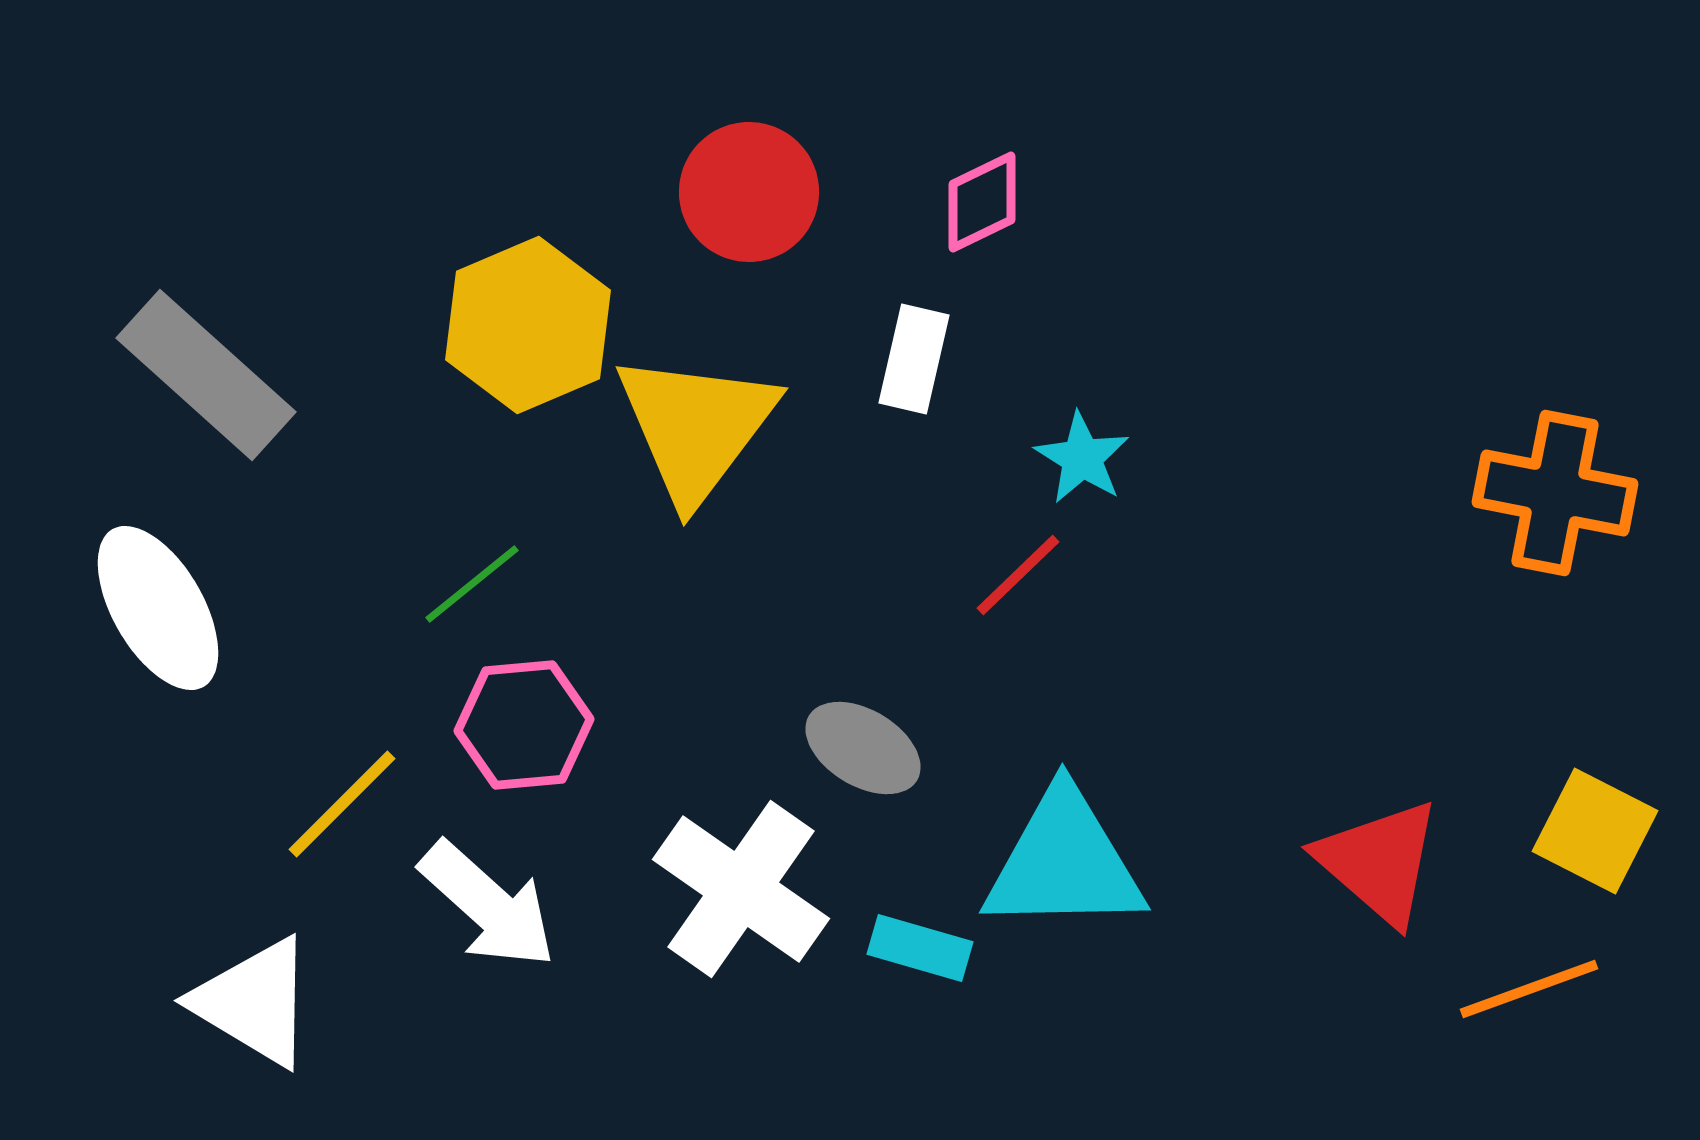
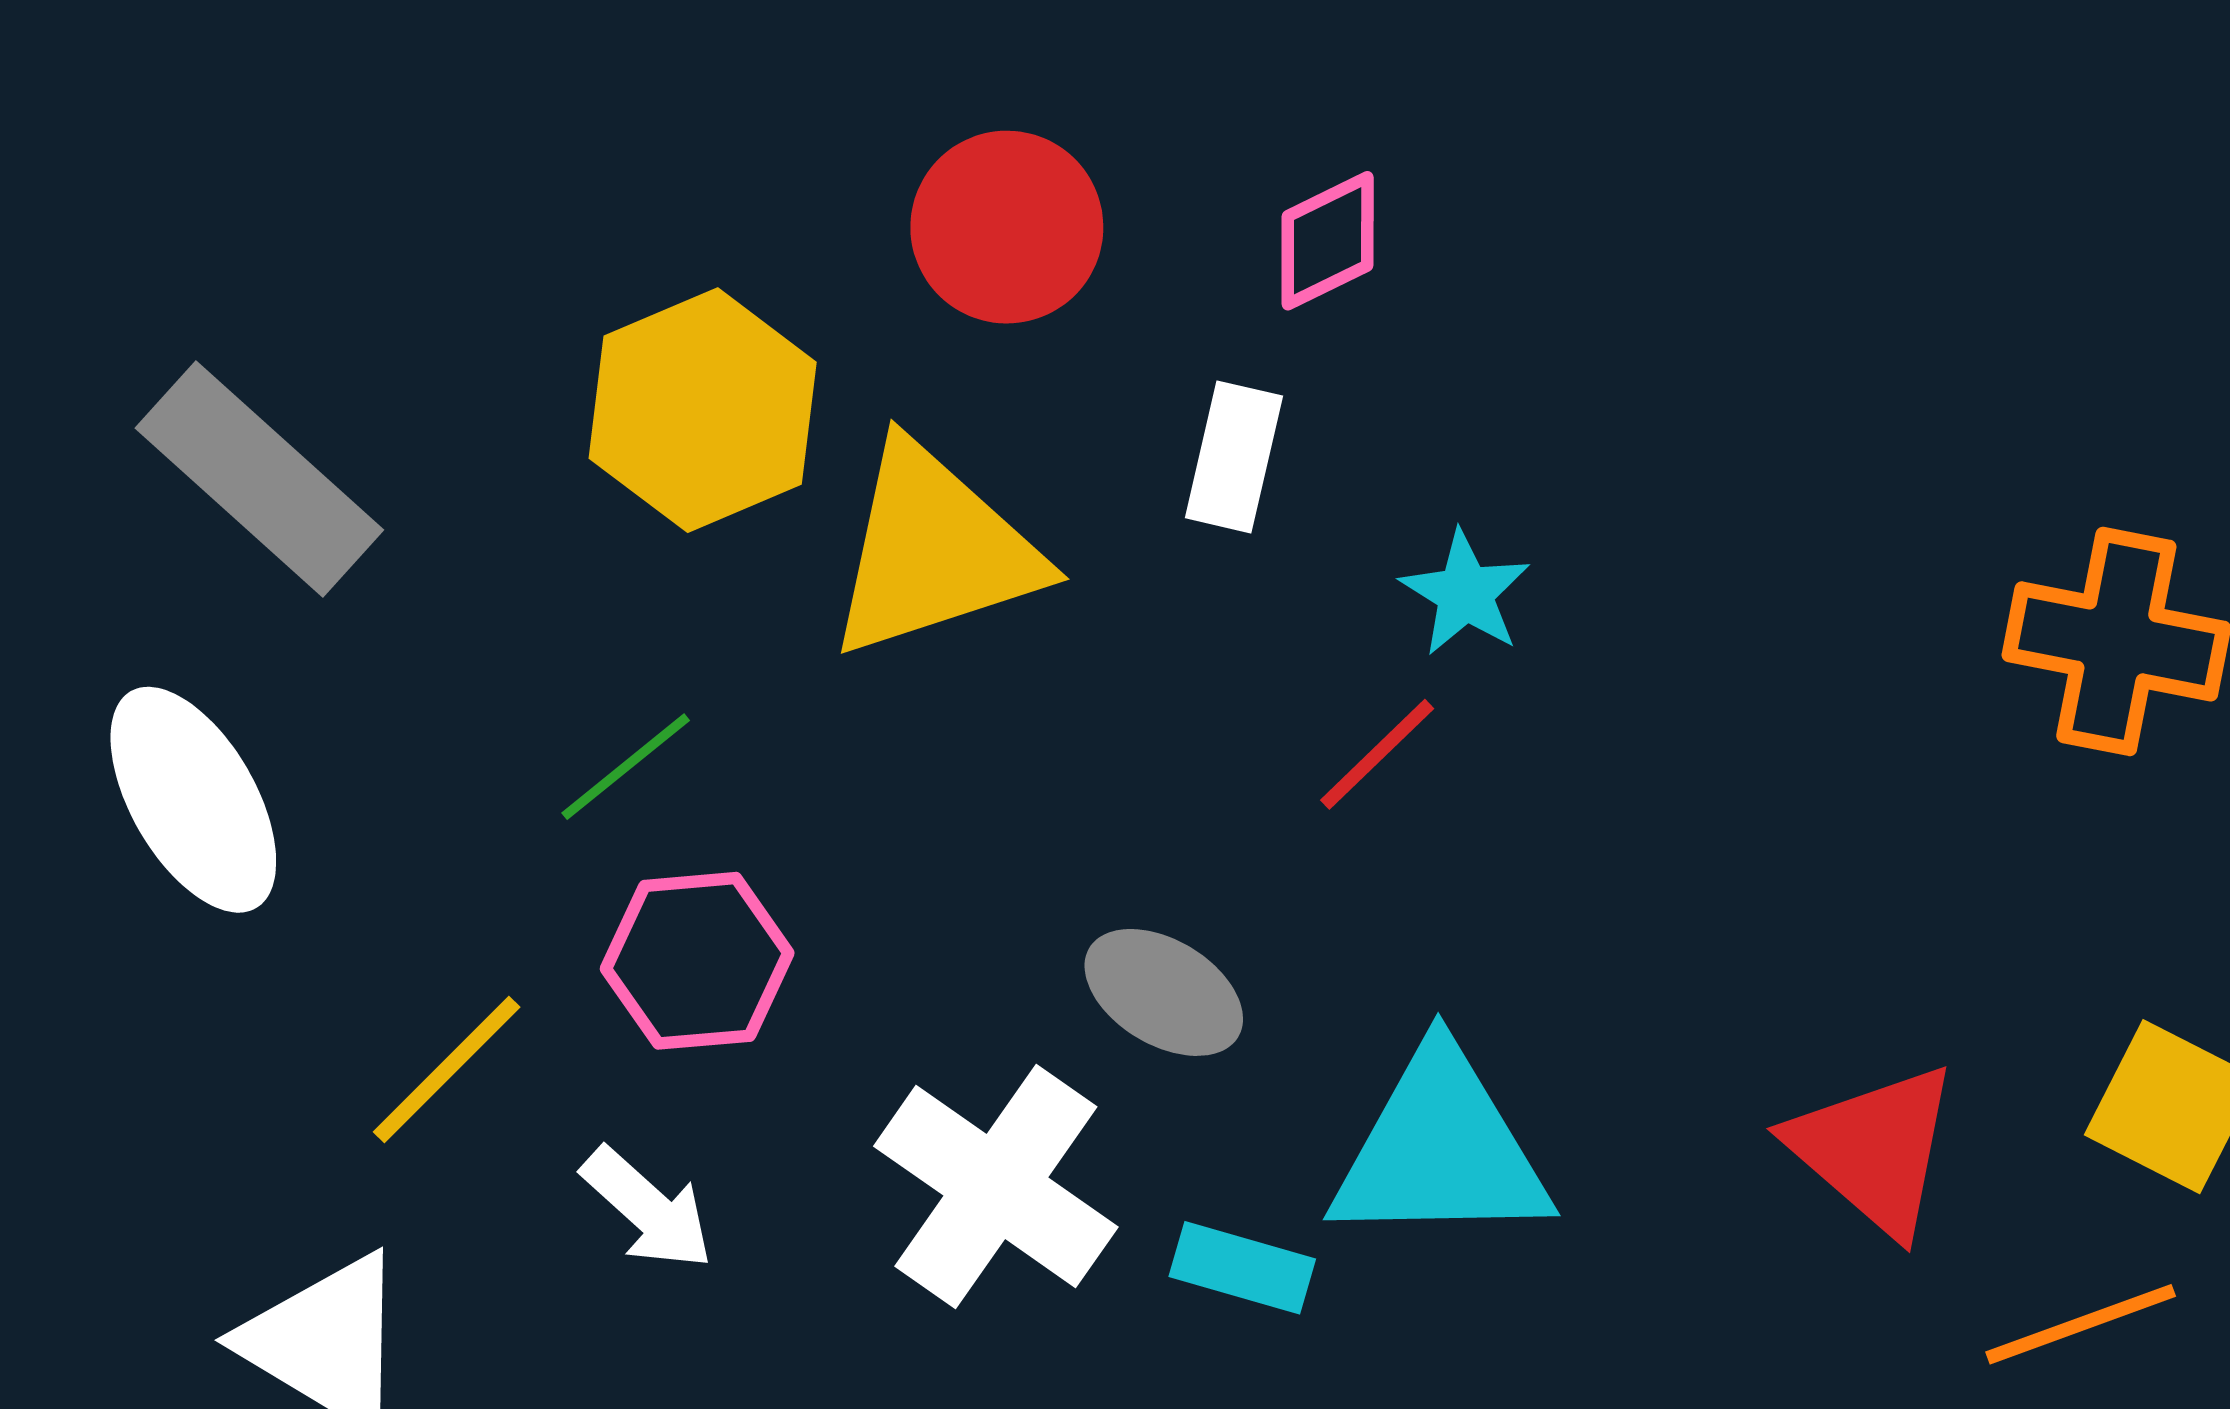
yellow triangle: (696, 427) -> (934, 551), turned 35
white arrow: (488, 905) -> (648, 1209), size x0.7

